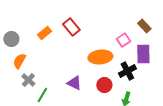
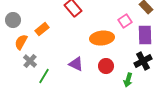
orange rectangle: (44, 33) -> (42, 29), moved
black cross: (127, 71) -> (143, 61), moved

